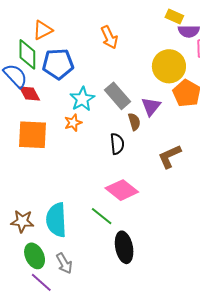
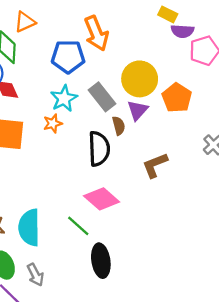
orange arrow: (109, 37) -> (96, 33), size x1.4
blue pentagon: (58, 64) -> (68, 57), moved
yellow circle: (169, 66) -> (140, 79), moved
black semicircle: (117, 144) -> (99, 149), size x1.5

